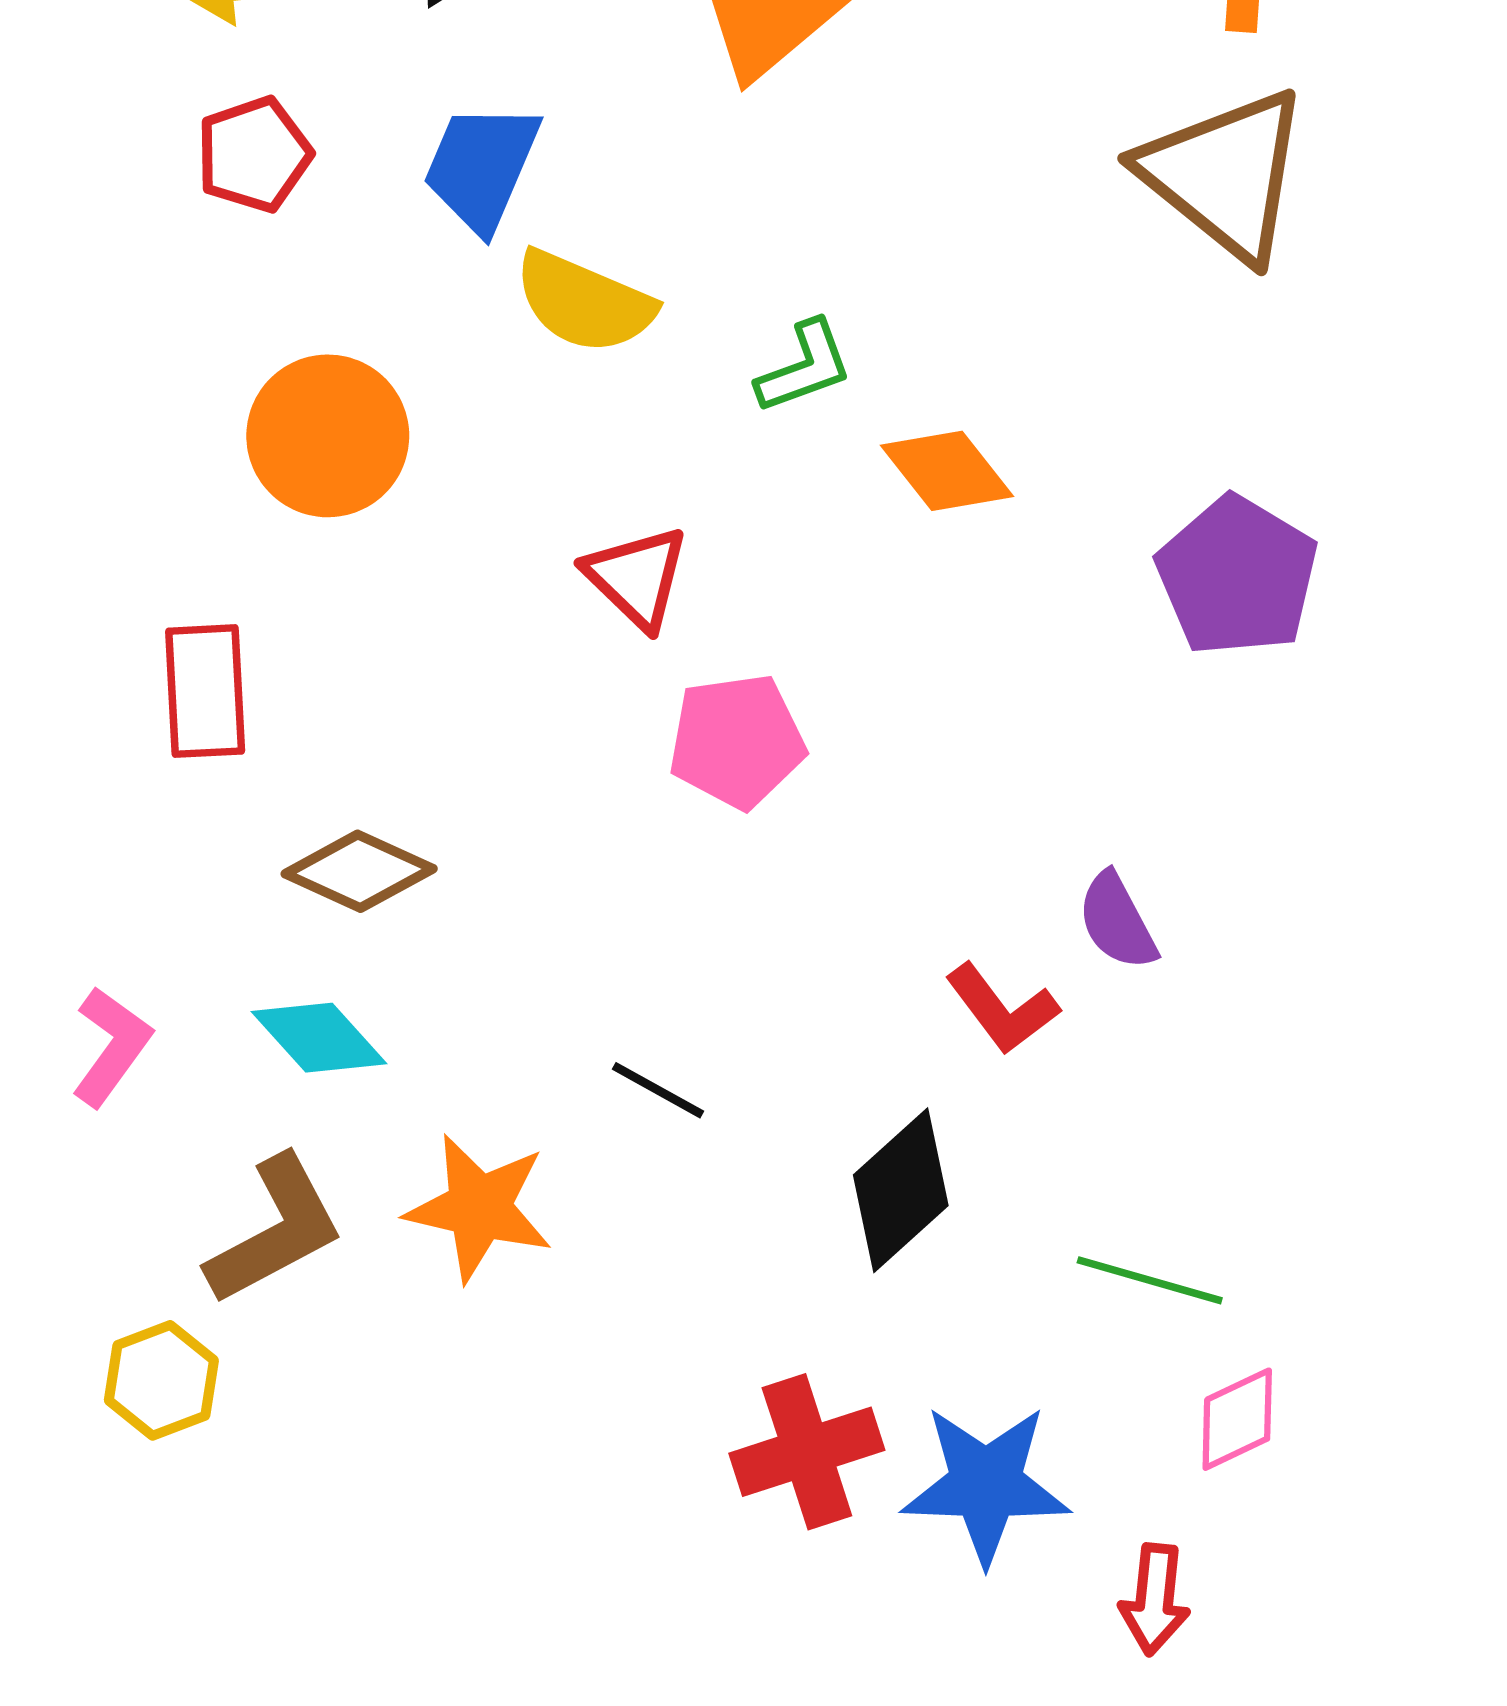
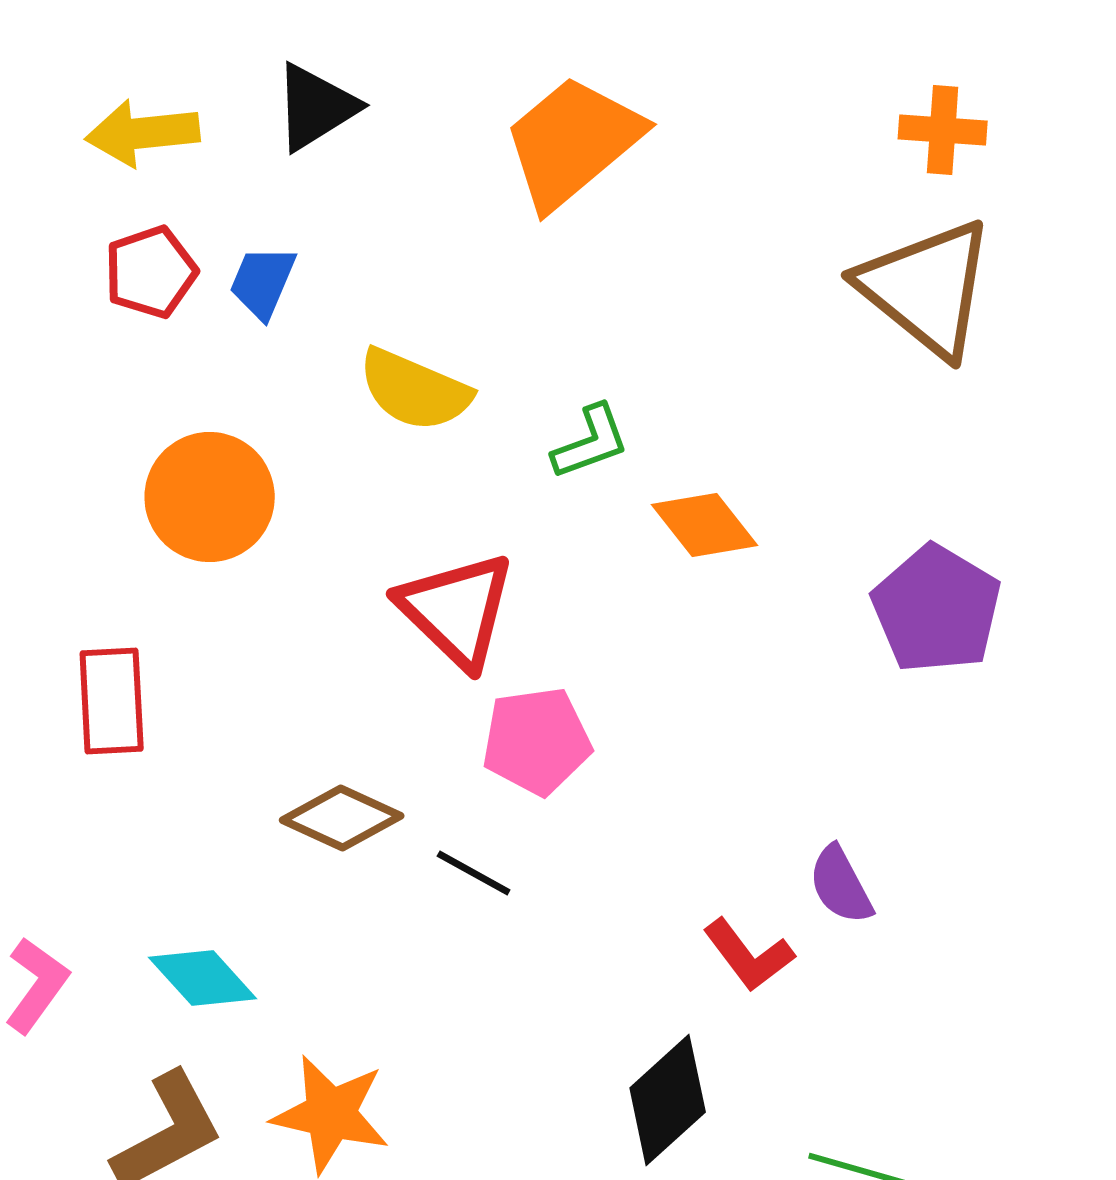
blue trapezoid: (482, 167) -> (263, 282), moved, size x0.7
red triangle: (637, 577) -> (457, 610), size x1.4
brown diamond: (359, 871) -> (342, 818), moved
black line: (658, 1090) -> (474, 873), moved

